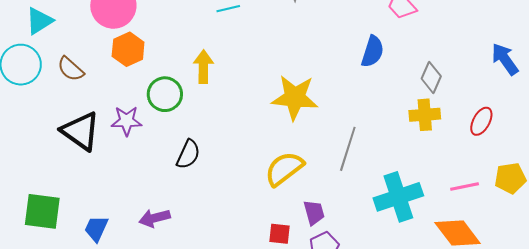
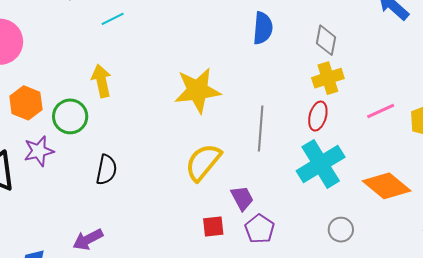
orange hexagon: (128, 49) -> (26, 103), moved
red ellipse: (481, 121) -> (318, 116), moved
pink line: (465, 187) -> (381, 111), moved

